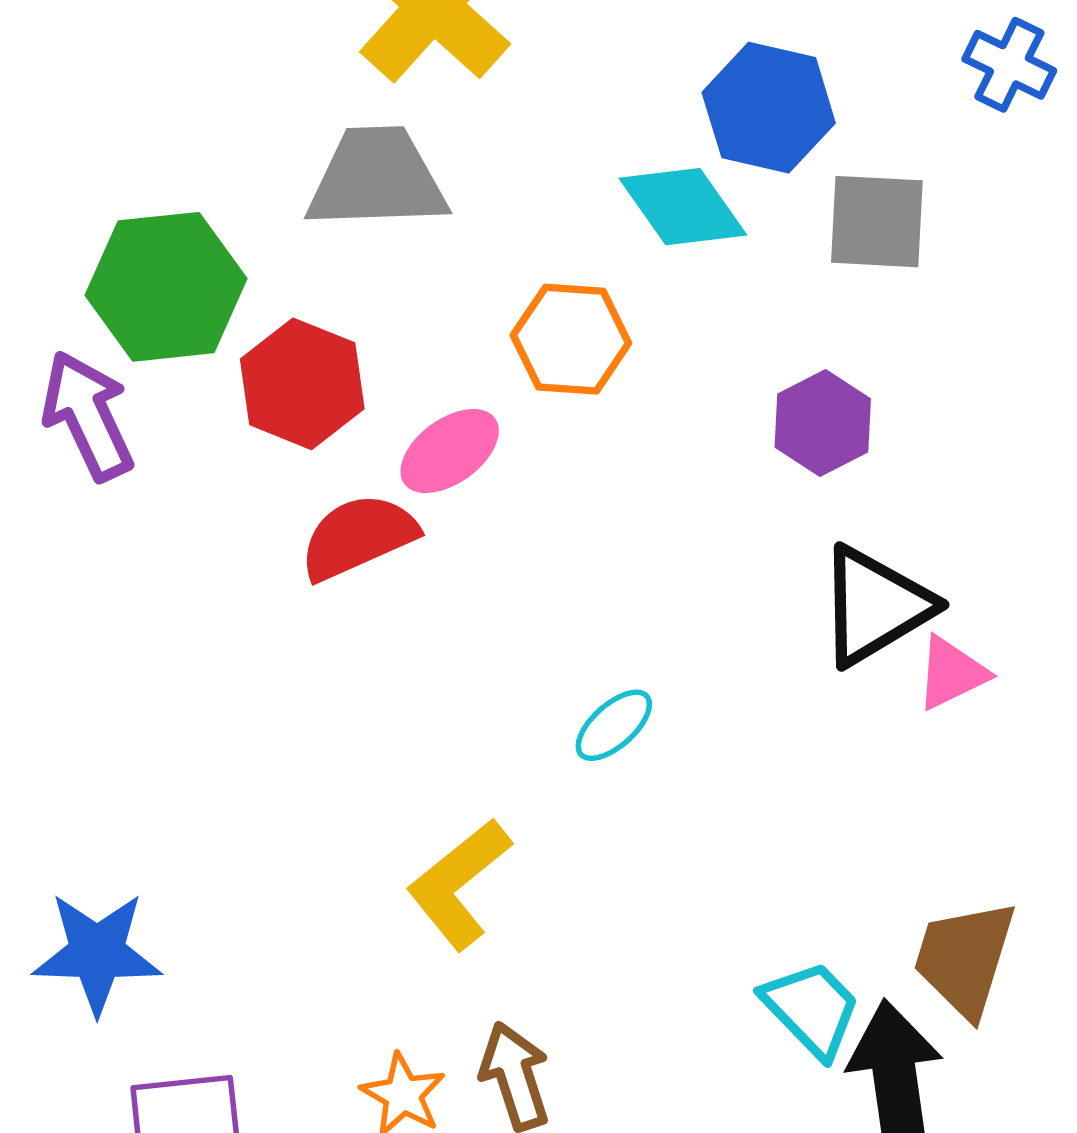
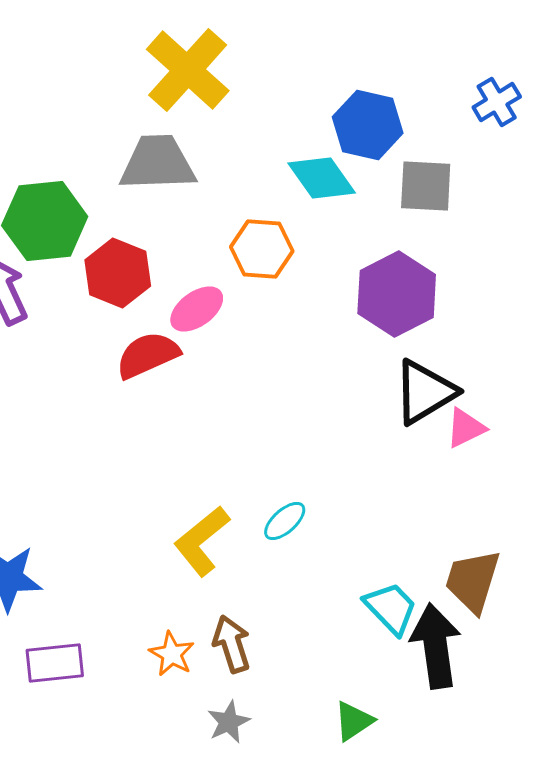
blue cross: (1009, 65) -> (497, 102), turned 33
purple hexagon: (823, 423) -> (397, 294), size x1.5
cyan ellipse: (614, 725) -> (285, 521), moved

